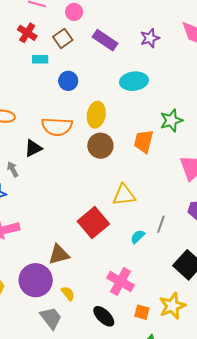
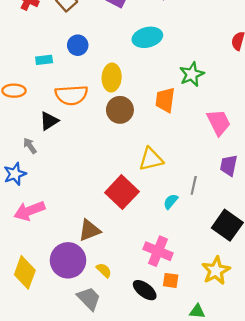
cyan rectangle: (40, 59) -> (44, 60), moved
orange square: (142, 312) -> (171, 280), moved

